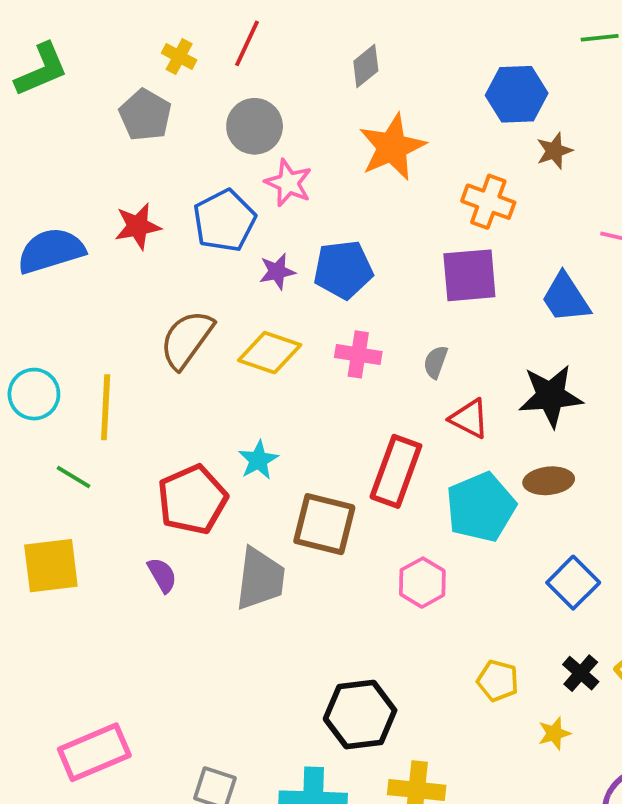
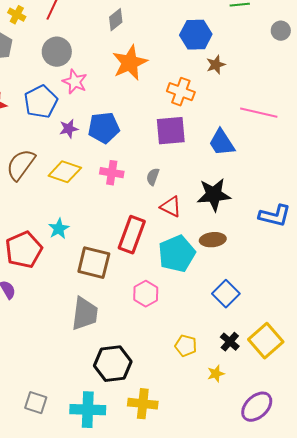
gray trapezoid: (260, 579) -> (85, 314), moved

